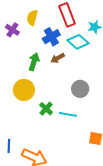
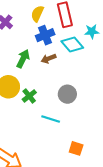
yellow semicircle: (32, 18) -> (37, 14), moved
green cross: (46, 109) -> (29, 96), moved

